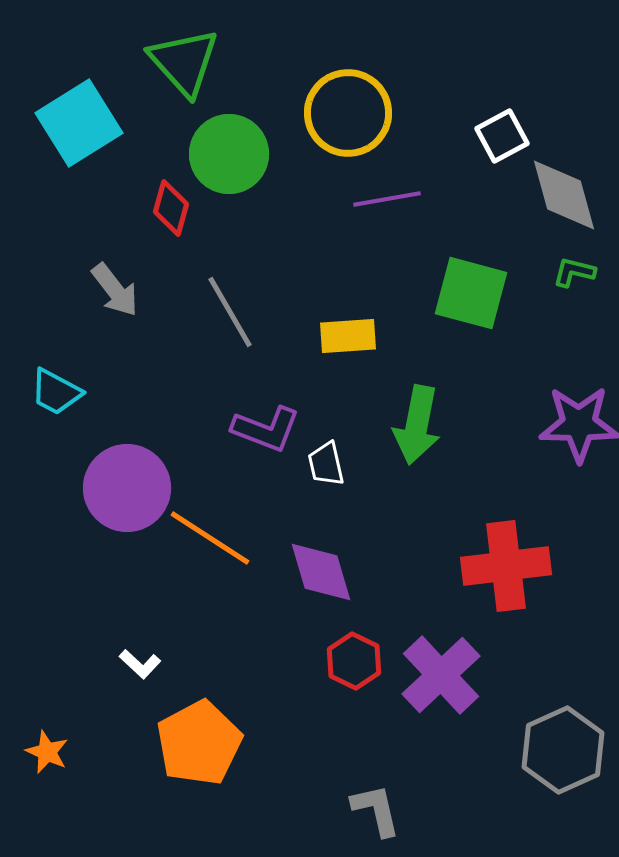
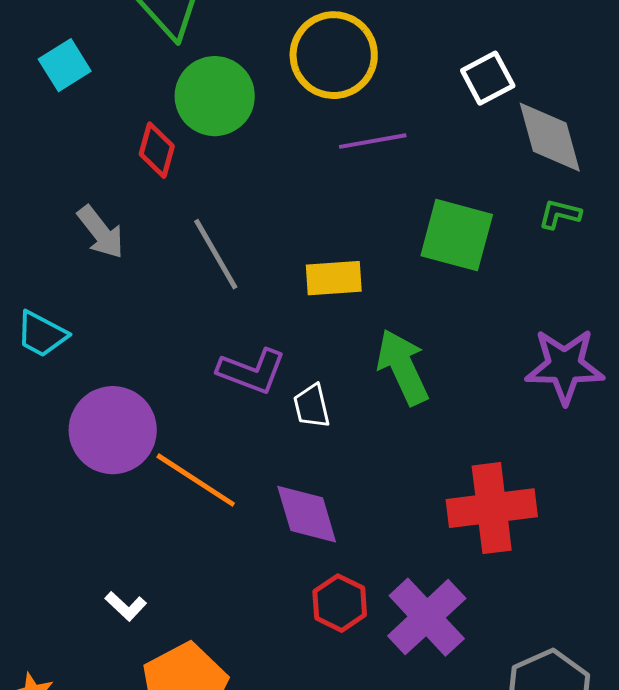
cyan square: (79, 123) -> (65, 65), size x0.6
green arrow: (417, 425) -> (403, 367), turned 144

